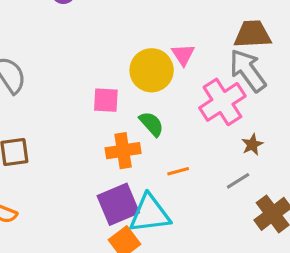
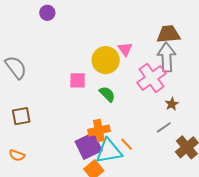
gray arrow: (248, 70) -> (167, 57), turned 36
orange cross: (123, 151) -> (99, 130), moved
orange line: (178, 171) -> (127, 144), moved, turned 64

